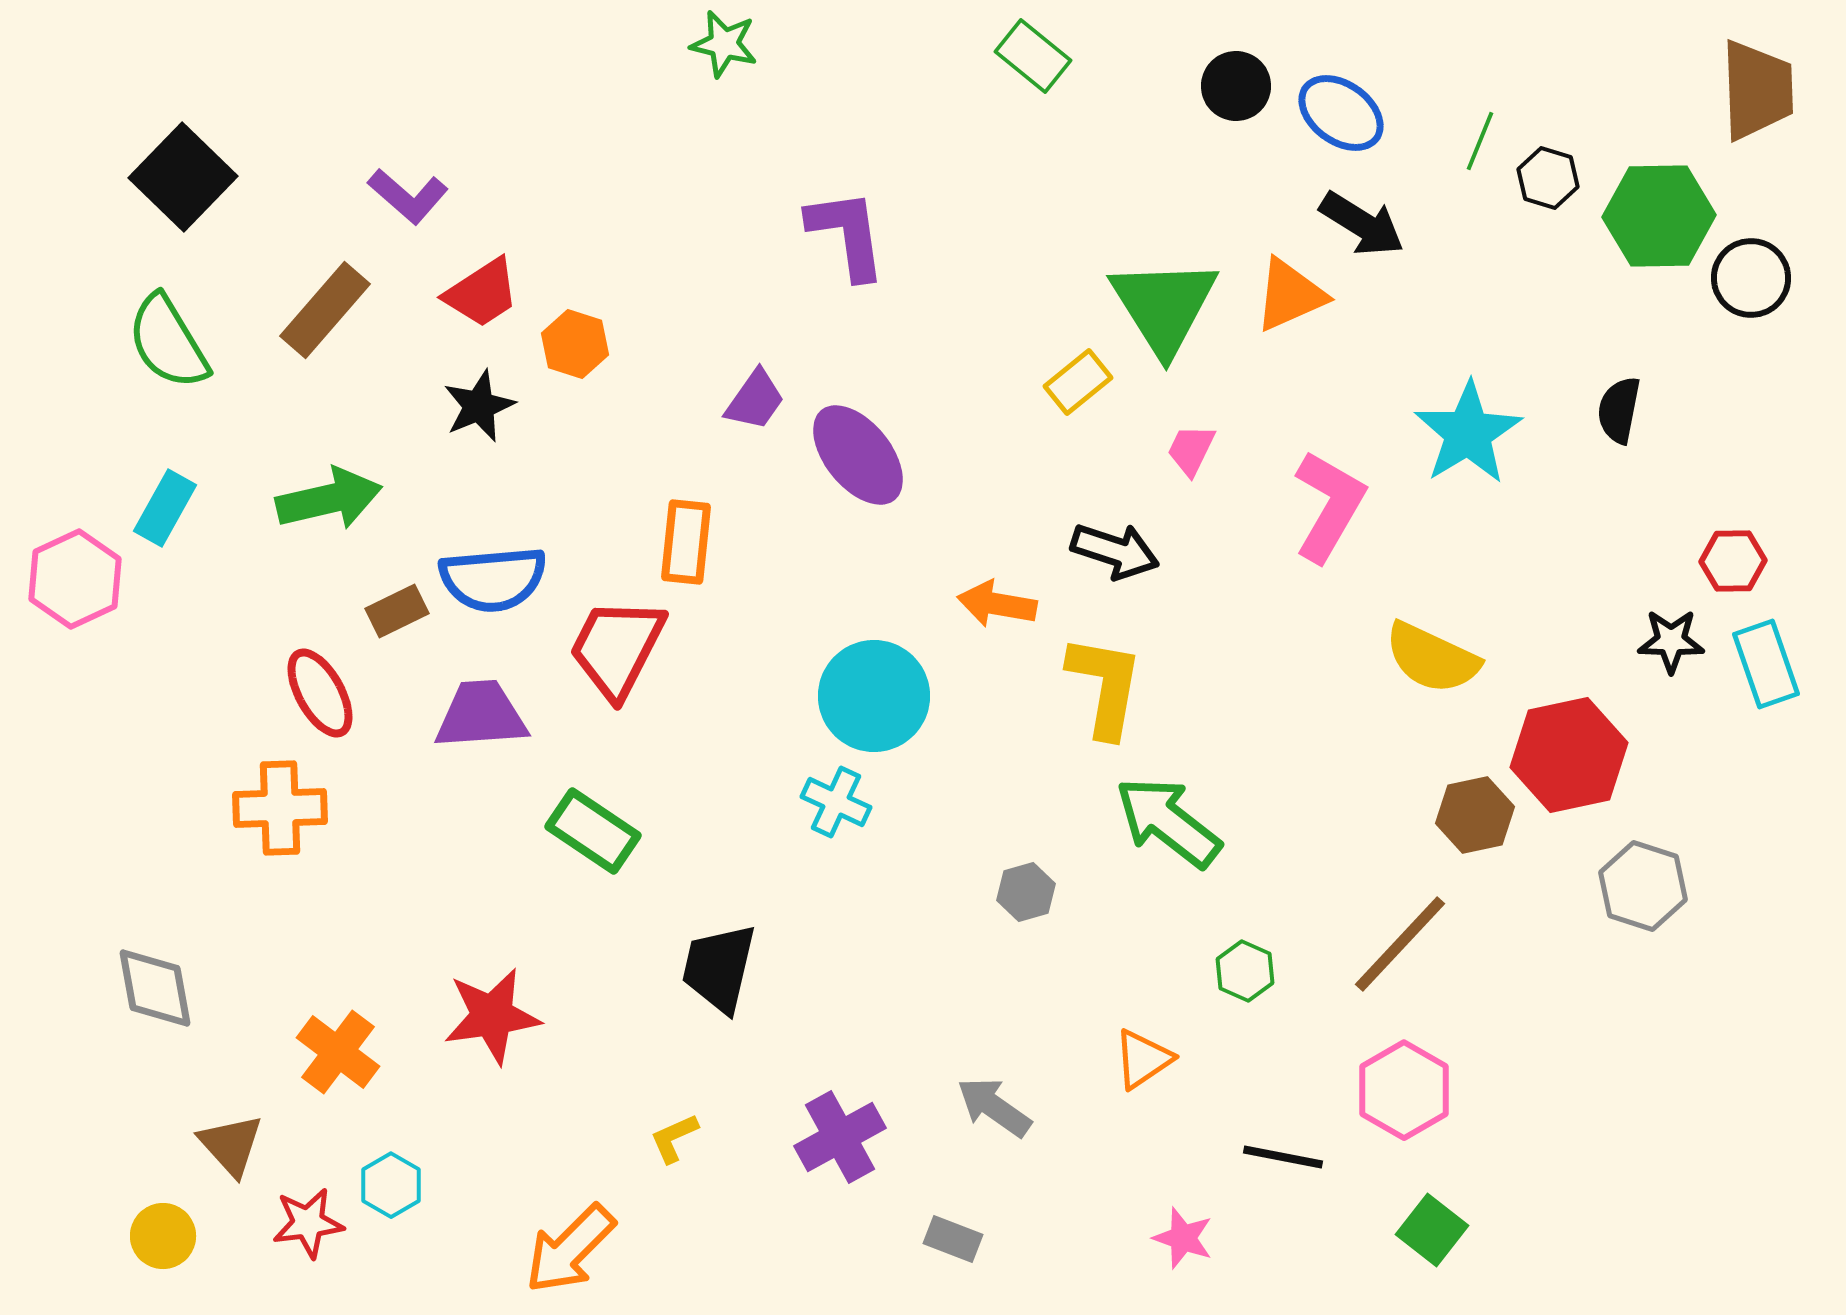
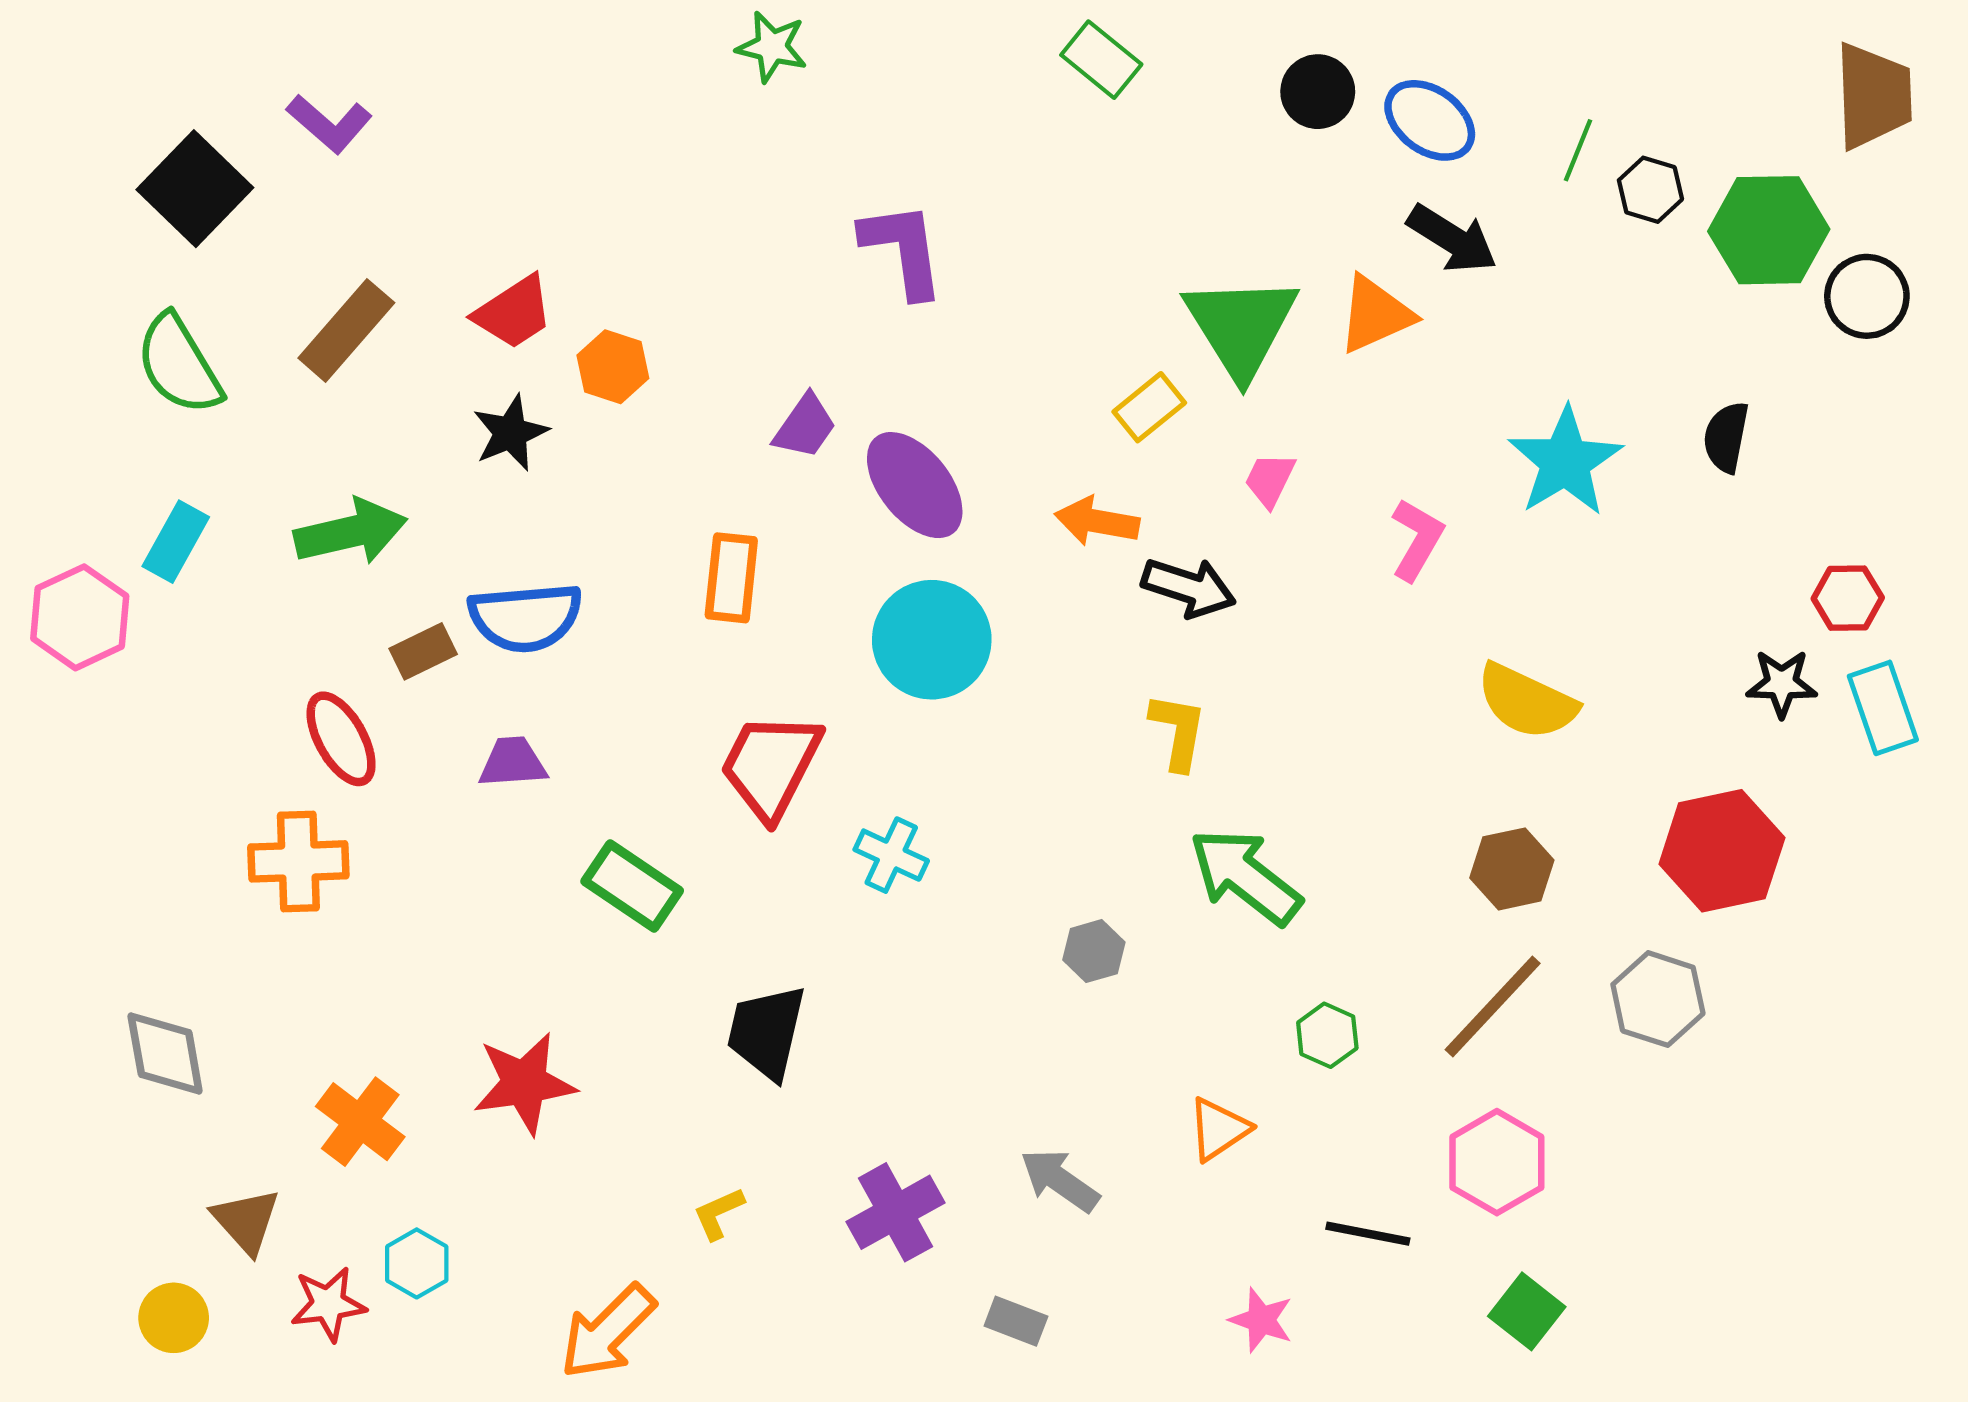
purple L-shape: (408, 196) -> (329, 124), moved
pink L-shape: (1329, 506) -> (1417, 539), size x0.7
orange arrow: (997, 604) -> (1097, 521), moved
red trapezoid: (617, 648) -> (771, 766), moved
yellow L-shape: (1105, 686) -> (1178, 731), size x0.7
cyan circle: (874, 696) -> (932, 640), moved
purple trapezoid: (481, 715) -> (513, 762), size x0.7
red hexagon: (1569, 755) -> (1722, 851), moved
brown hexagon: (1475, 815) -> (1512, 869), moved
gray hexagon: (1643, 886) -> (1658, 999), moved

